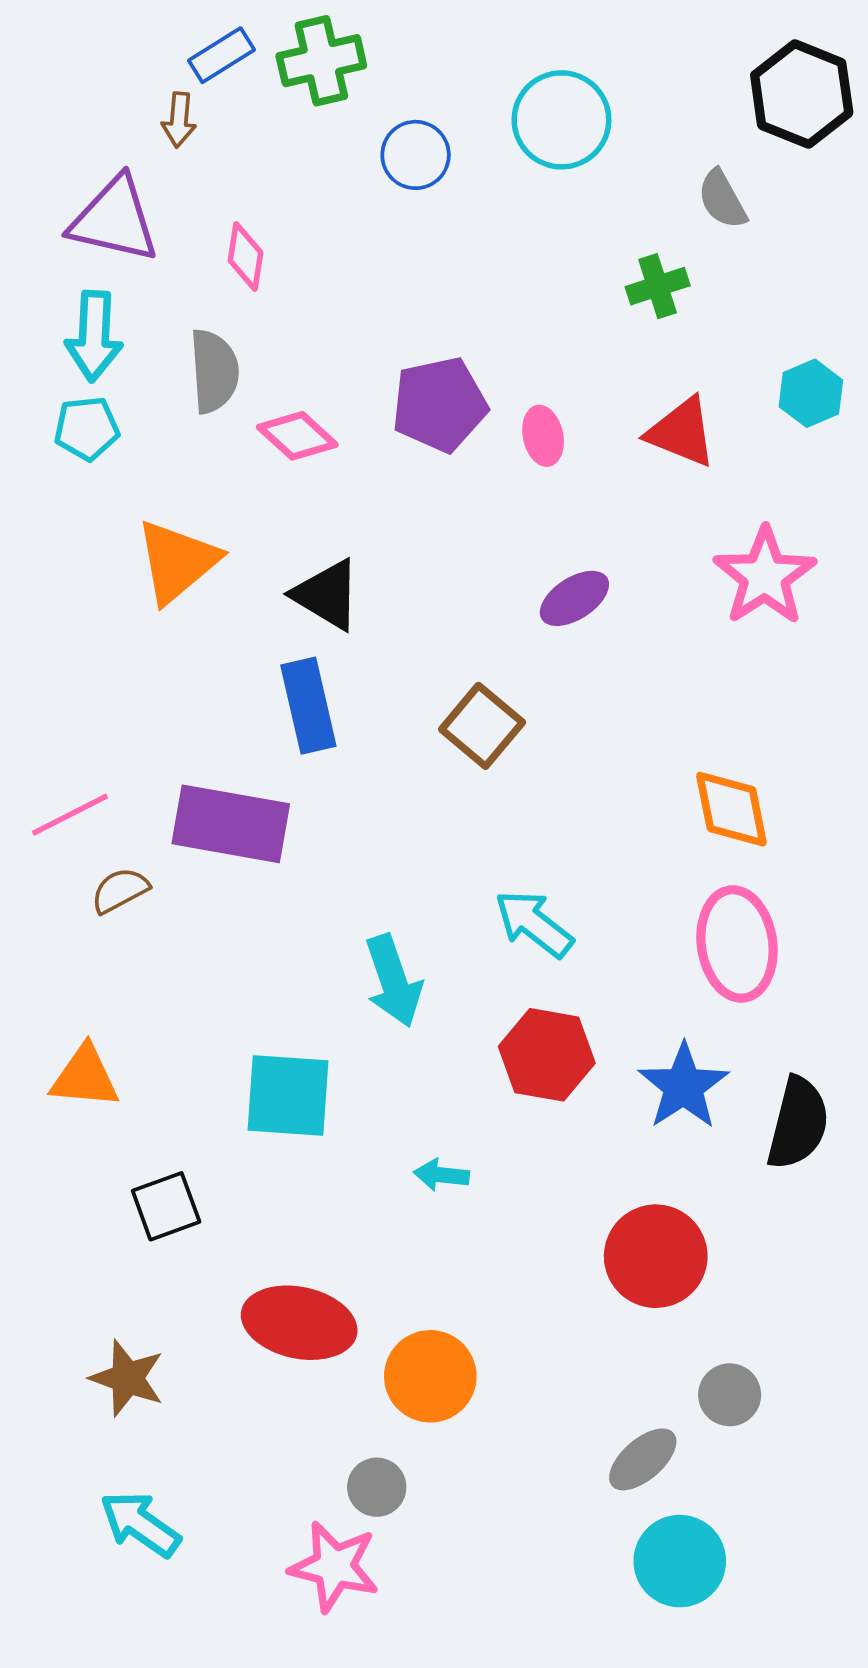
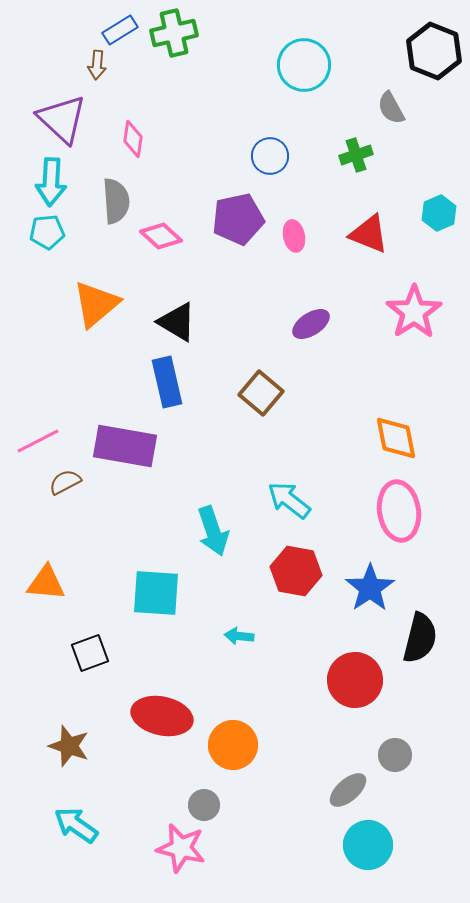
blue circle: (416, 155) -> (270, 156), moved
purple triangle: (114, 220) -> (62, 119), turned 30
black semicircle: (798, 1123) -> (420, 638), moved

